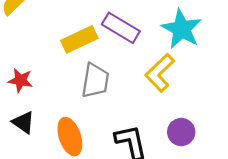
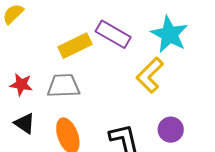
gray trapezoid: (95, 81) -> (63, 86), moved, turned -100

